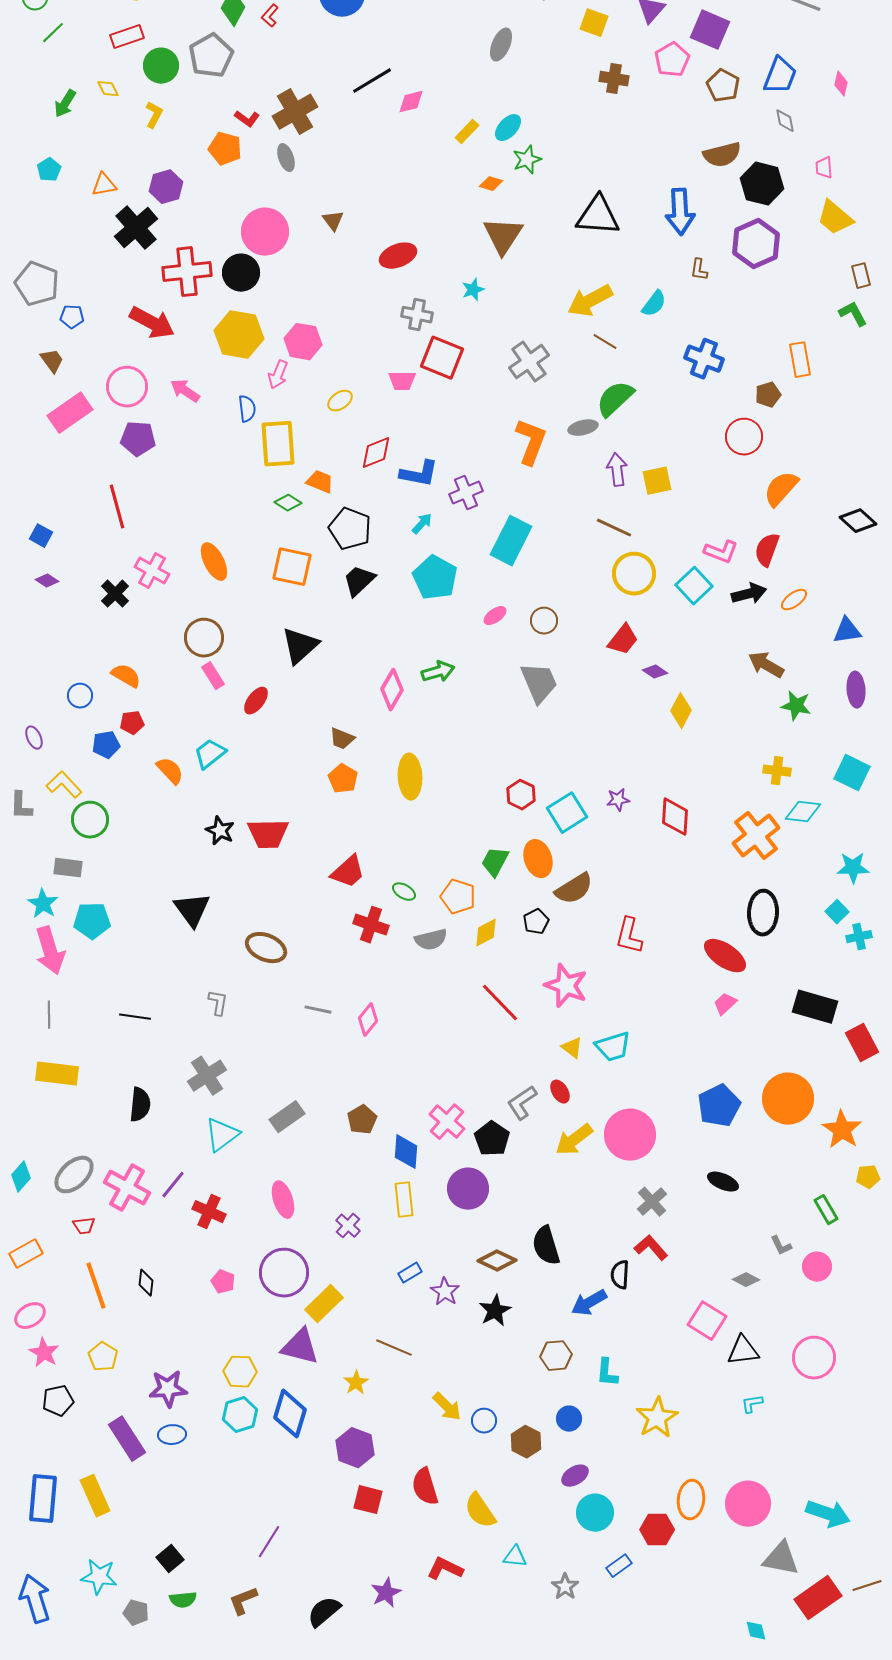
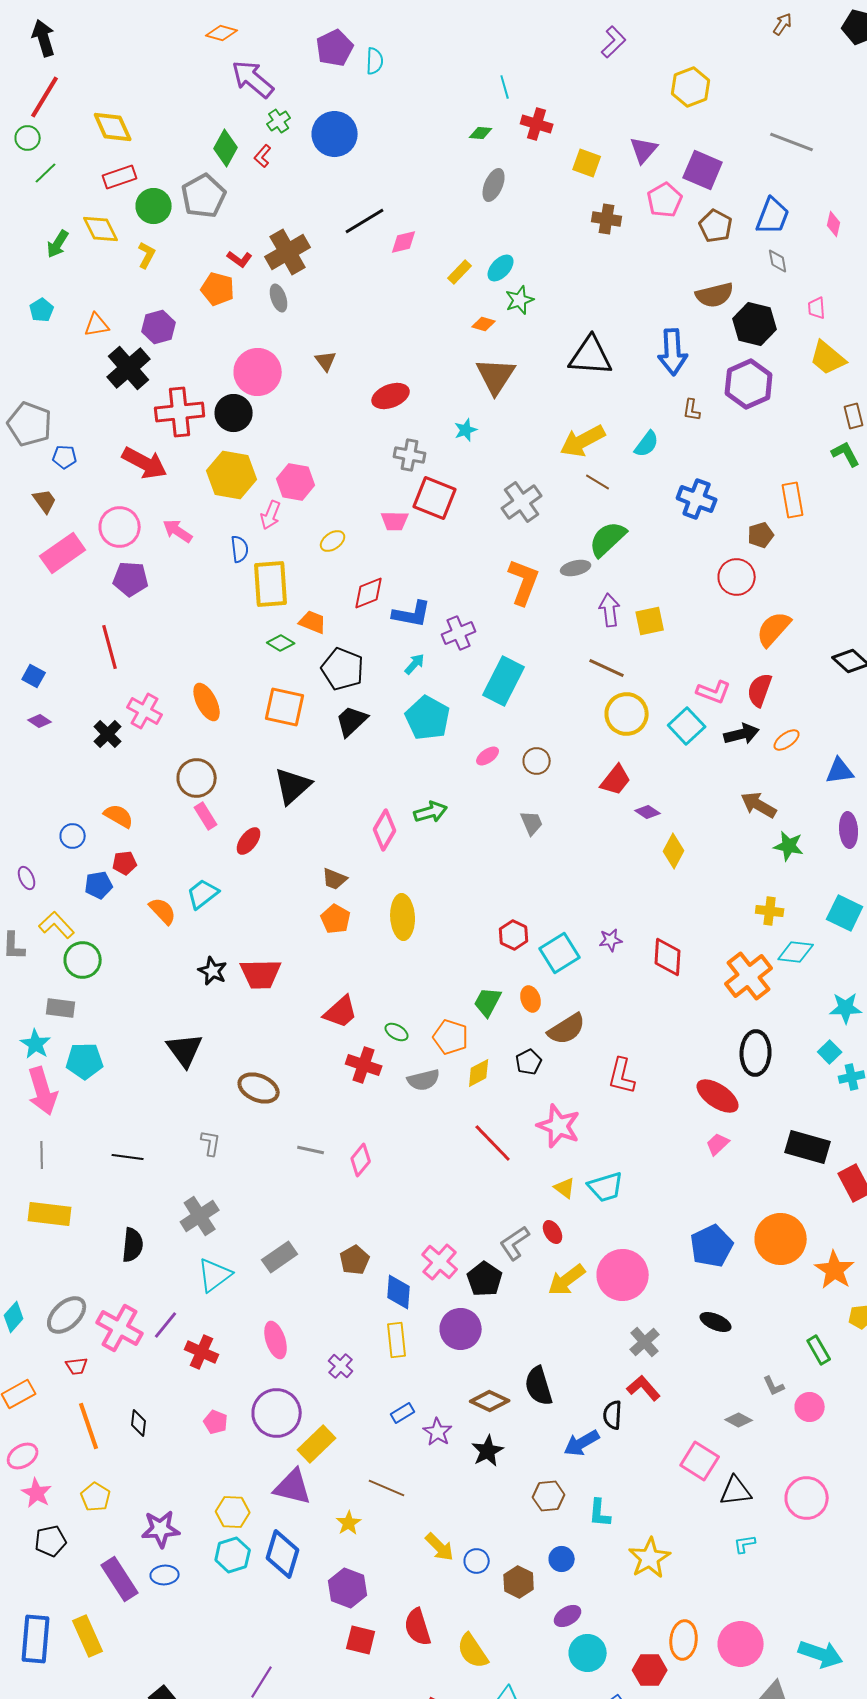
yellow diamond: (108, 89) -> (101, 229), size x1.6
gray trapezoid: (539, 683) -> (532, 823), size x0.6
orange ellipse: (538, 859) -> (531, 999), size x0.7

